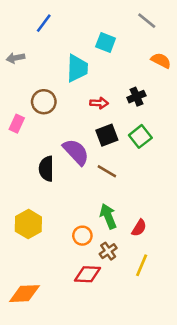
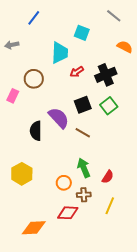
black cross: (136, 97) -> (106, 75), size x1.5
red arrow: (99, 103) -> (77, 72), moved, turned 144
brown cross: (108, 251) -> (84, 195), turned 32
orange diamond: (24, 294) -> (34, 228), moved

